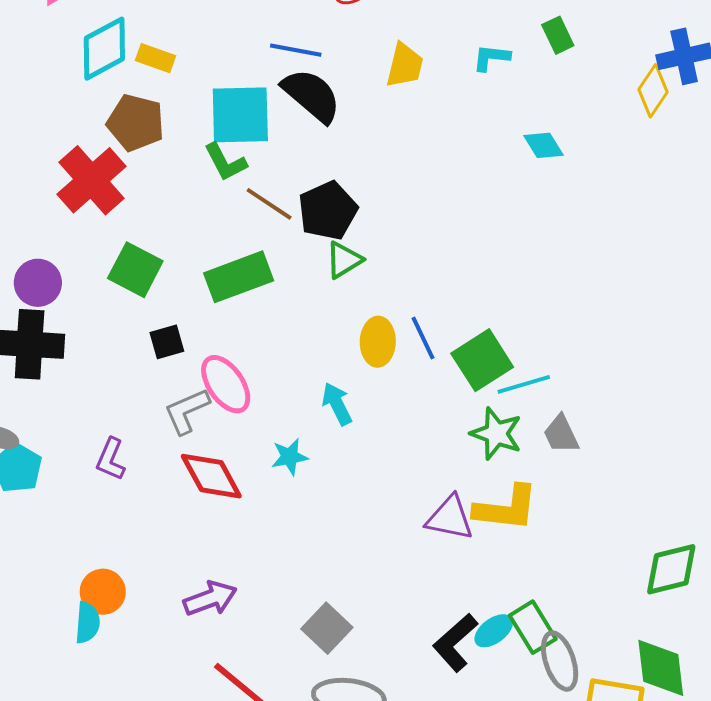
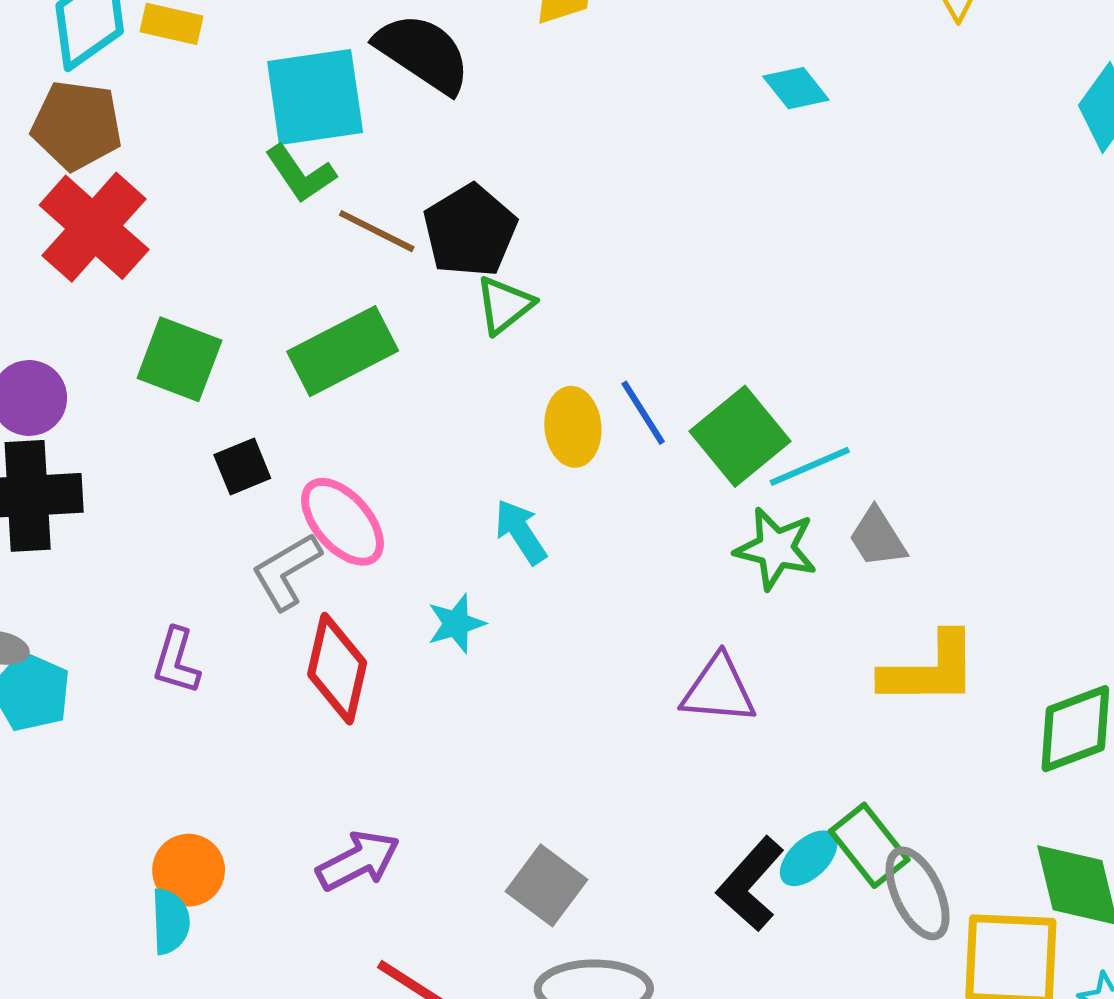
brown pentagon: (136, 123) -> (77, 125), moved
red diamond: (211, 476) -> (337, 669), turned 48
yellow L-shape: (506, 508) -> (930, 670), moved

